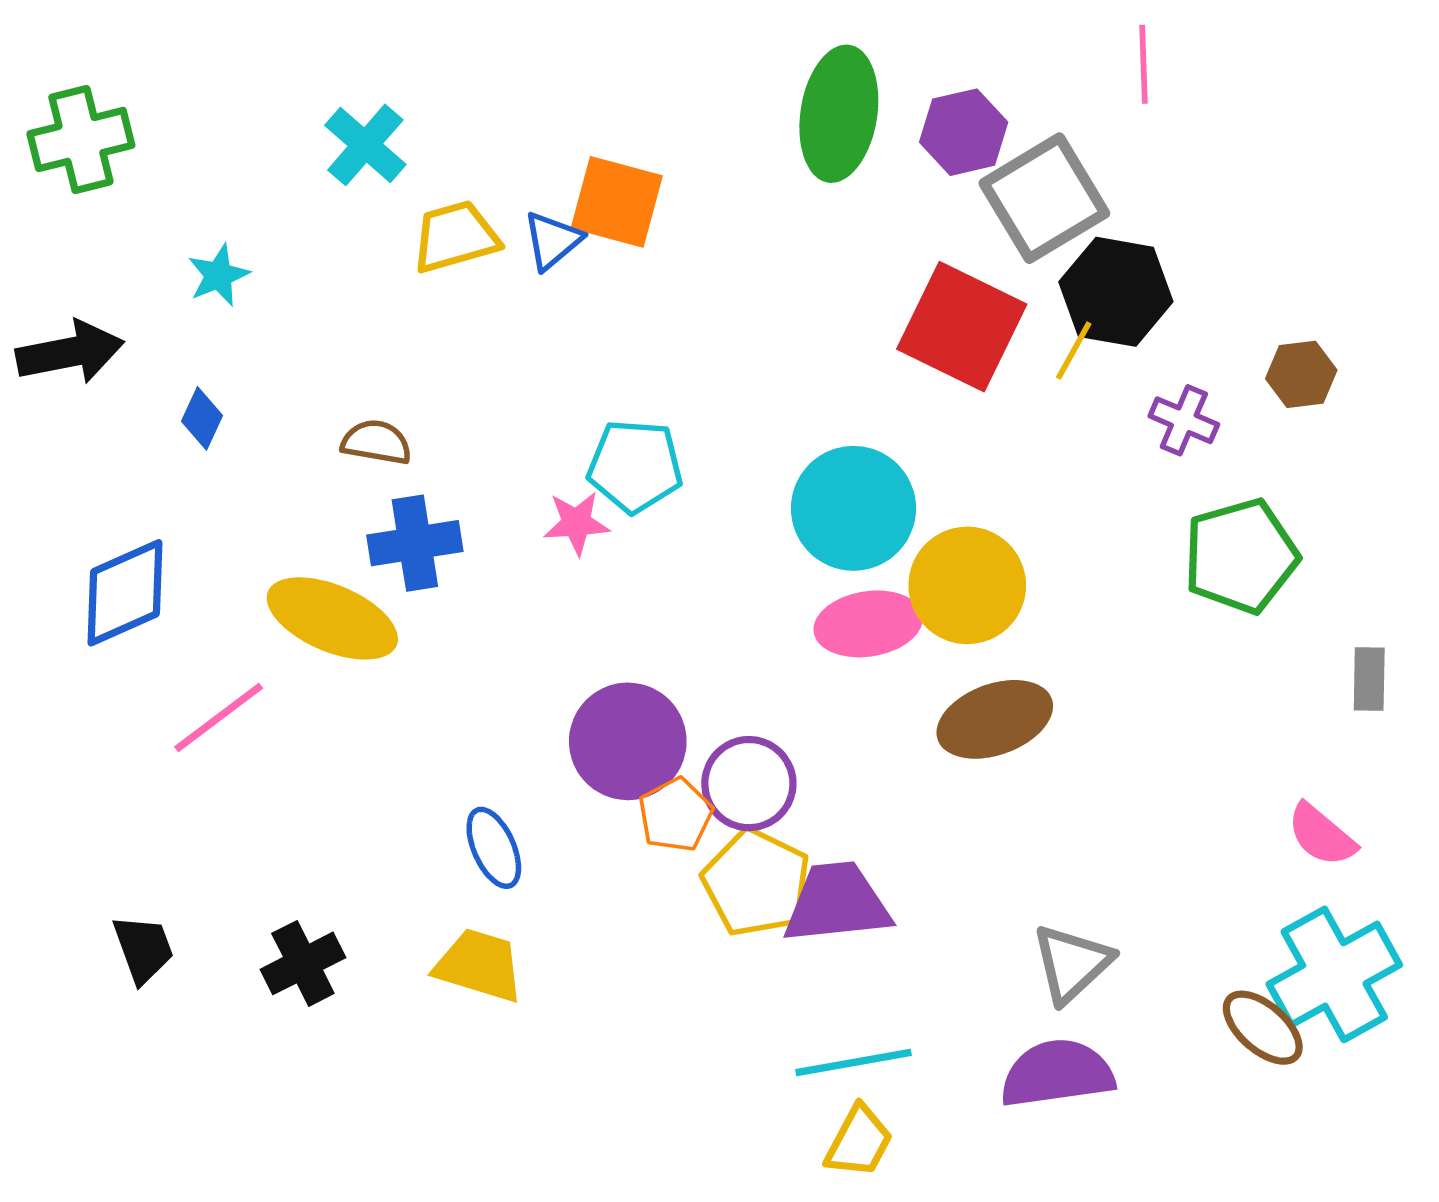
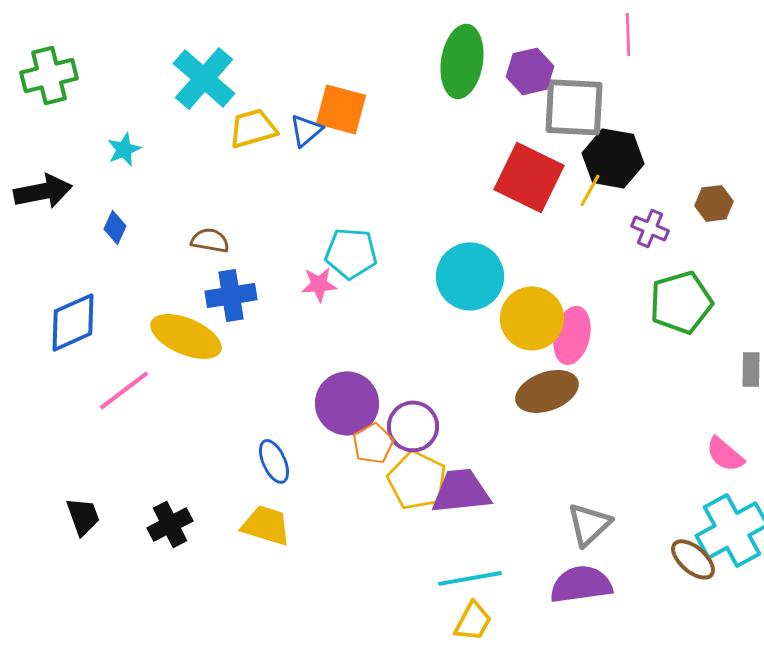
cyan cross: (365, 145) -> (204, 78), size x1.4
gray square: (1044, 198) -> (574, 107), turned 34
pink ellipse: (868, 624) -> (572, 335), moved, turned -68

